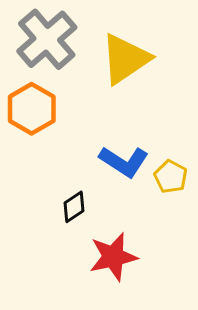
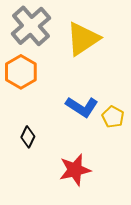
black diamond: (74, 207) -> (28, 137), moved, turned -30

